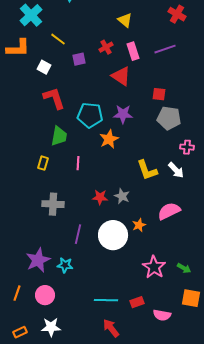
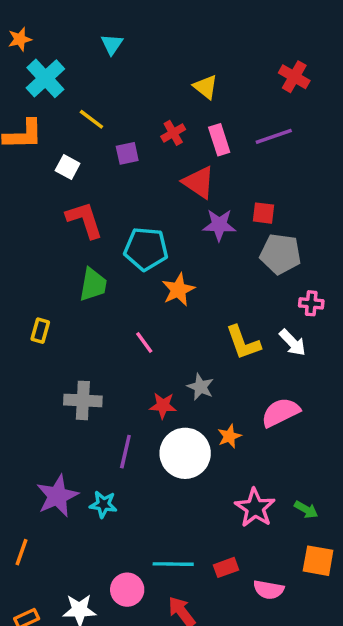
purple star: (123, 114) -> (219, 225), moved
yellow rectangle: (43, 163) -> (40, 331), moved
pink line: (78, 163) -> (144, 343), moved, turned -40
red star: (100, 197) -> (163, 406), moved
pink circle: (45, 295) -> (127, 590), moved

